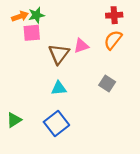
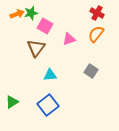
red cross: (114, 15) -> (97, 13), turned 32
pink square: (32, 33) -> (45, 26), moved, turned 35
brown triangle: (59, 54) -> (36, 48), moved

